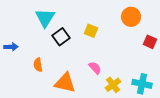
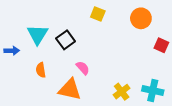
cyan triangle: (45, 18) -> (38, 34), moved
yellow square: (91, 31) -> (98, 14), moved
pink semicircle: (95, 68) -> (83, 68), moved

